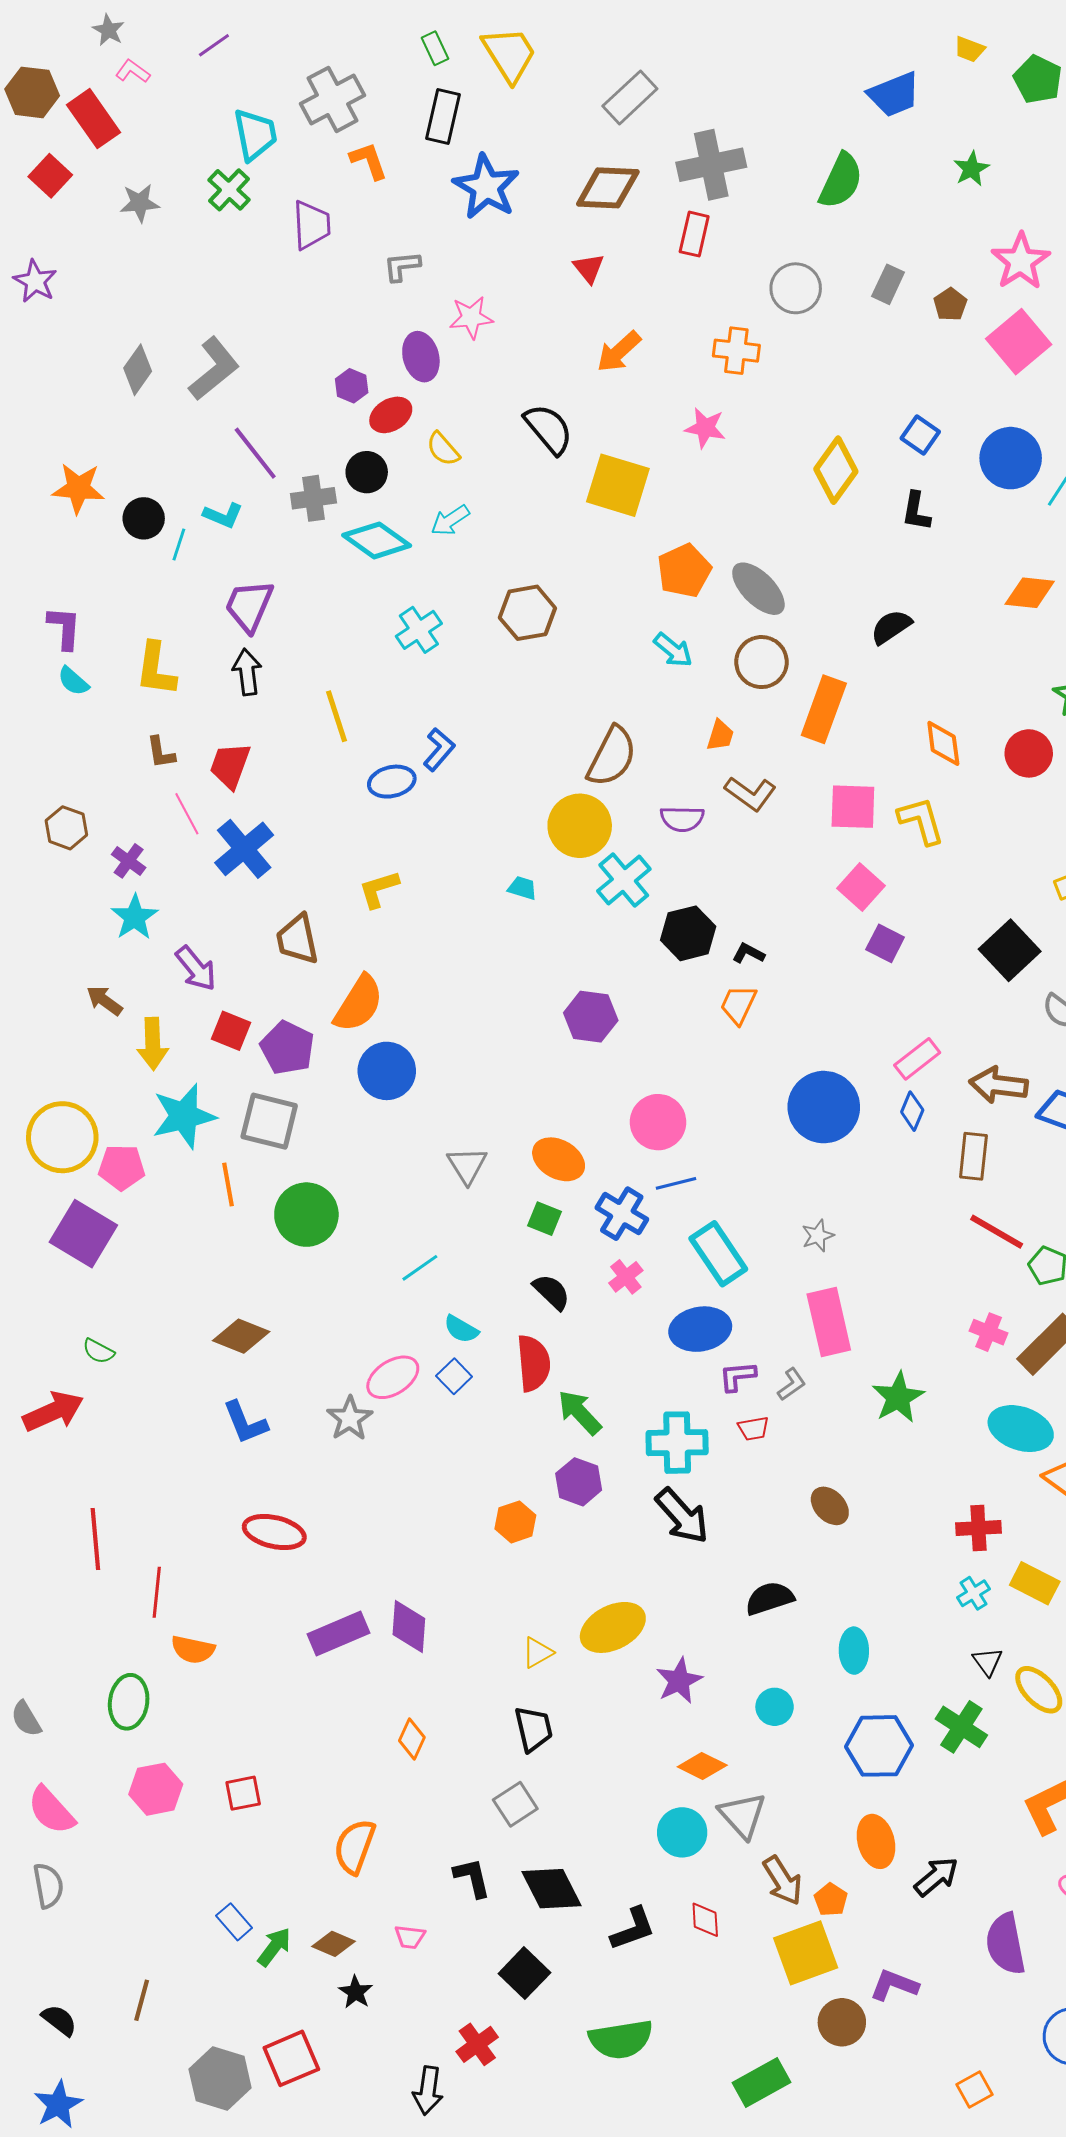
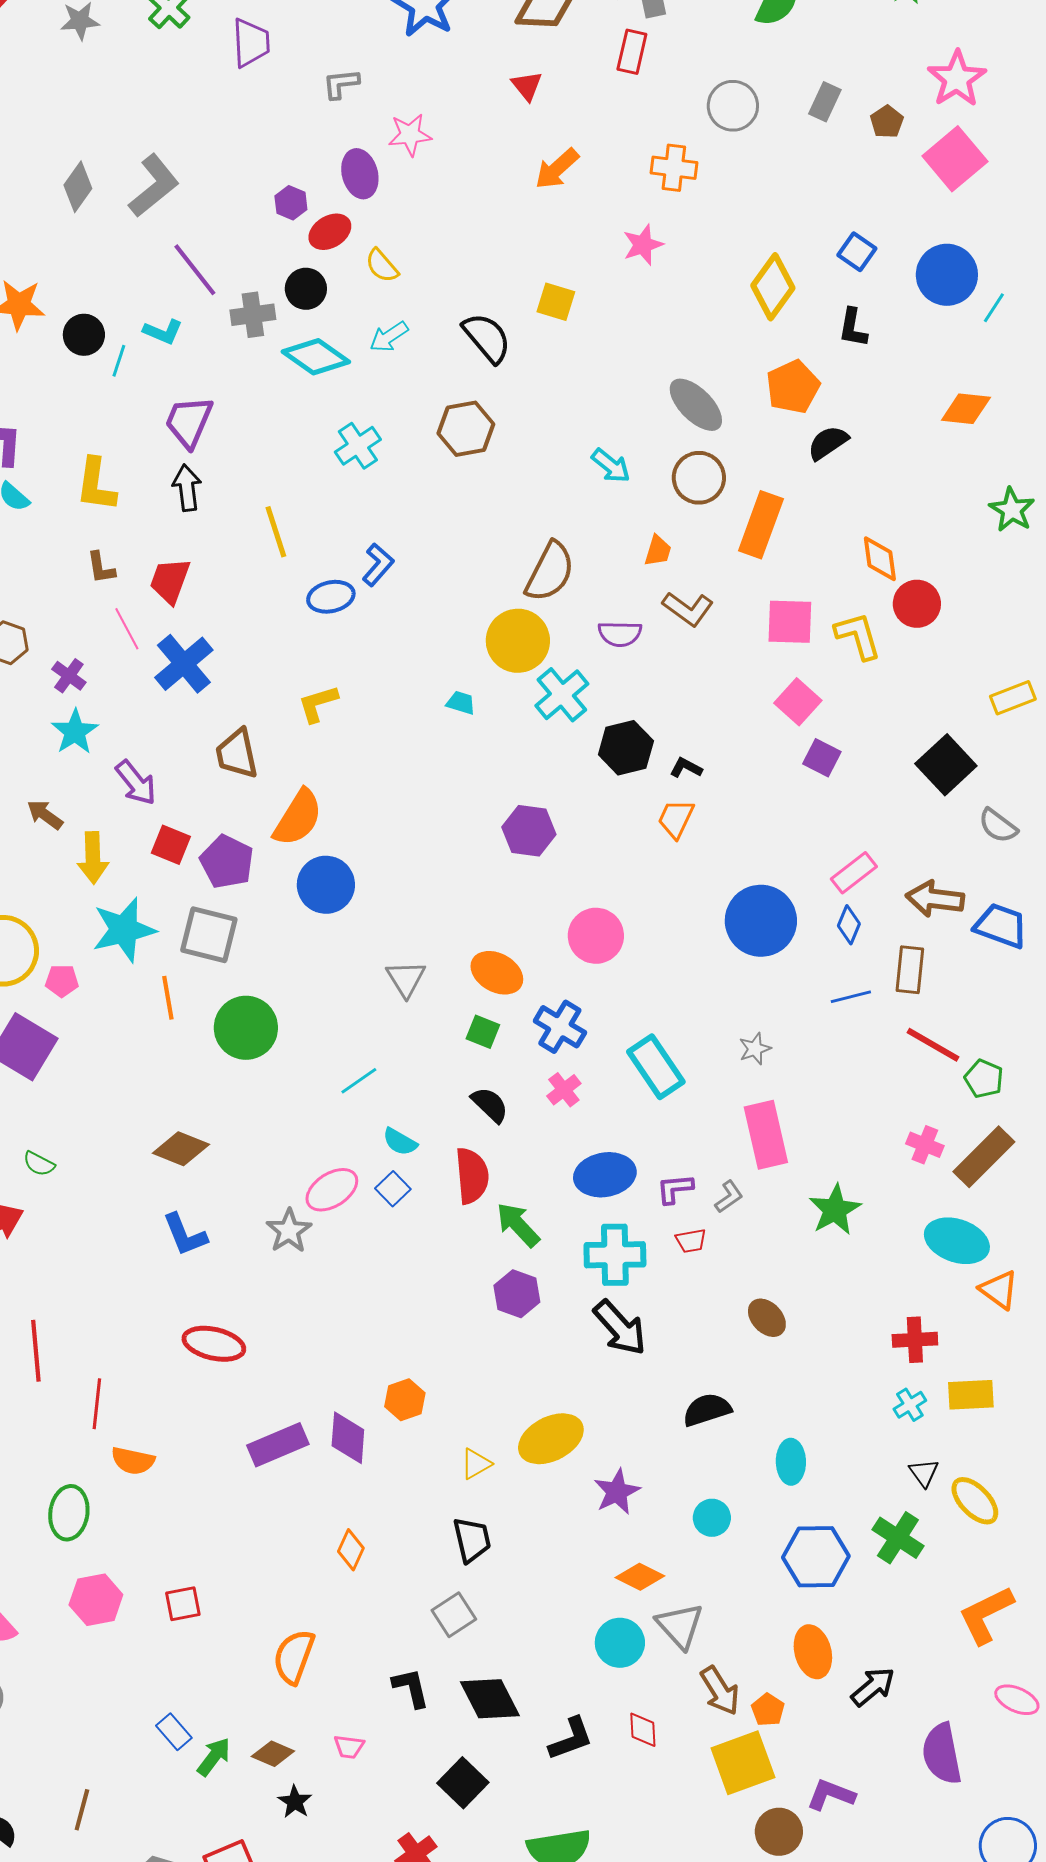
pink star: (705, 428) -> (643, 245), turned -30
black semicircle: (549, 429) -> (487, 338), moved
yellow square: (618, 485) -> (556, 302), size x0.6
orange pentagon: (684, 571) -> (793, 387), moved
red circle: (1029, 753) -> (917, 604), moved
pink pentagon: (122, 1167) -> (62, 981), size x0.7
blue line: (676, 1183) -> (851, 997), moved
blue ellipse: (700, 1329) -> (605, 1175), moved
orange hexagon: (515, 1522) -> (405, 1400), moved
yellow rectangle: (1035, 1583) -> (971, 1395), turned -30

